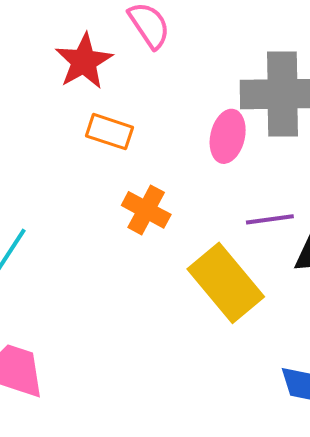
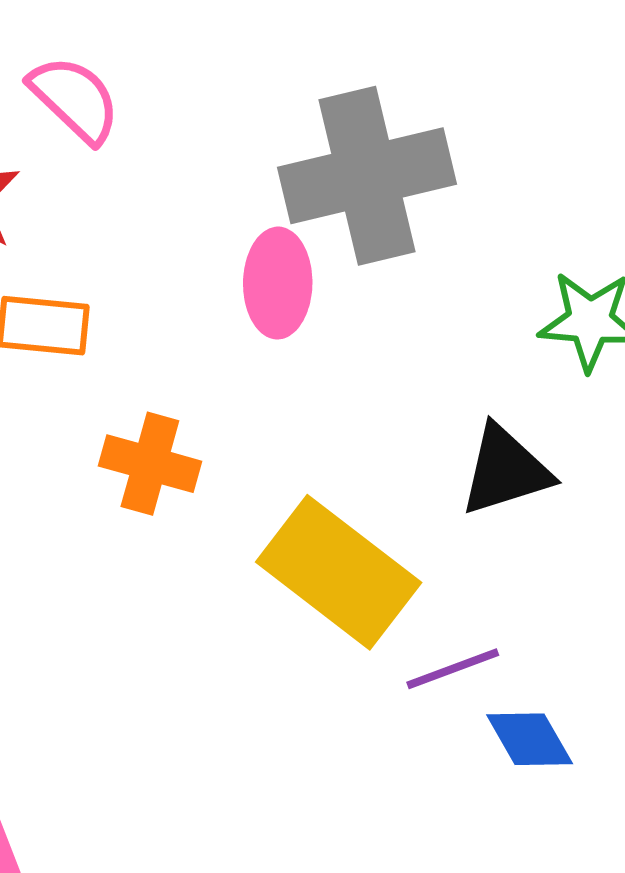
purple line: (270, 219) -> (453, 669), moved

